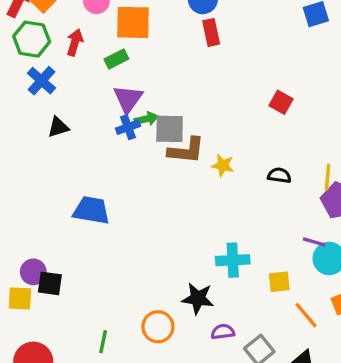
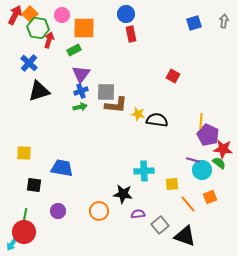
green hexagon: (32, 39) -> (38, 28), moved
green arrow: (146, 119) -> (80, 107), moved
black triangle: (58, 127) -> (39, 91), size x1.6
black semicircle: (279, 175) -> (157, 120), moved, size x1.5
blue trapezoid: (91, 210) -> (62, 168), moved
purple circle: (33, 272) -> (58, 211), moved
yellow square: (20, 298) -> (24, 153), moved
green line: (103, 342) -> (25, 215), moved

